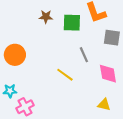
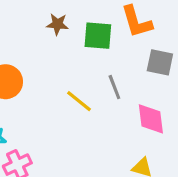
yellow line: (65, 75) -> (79, 101), moved

